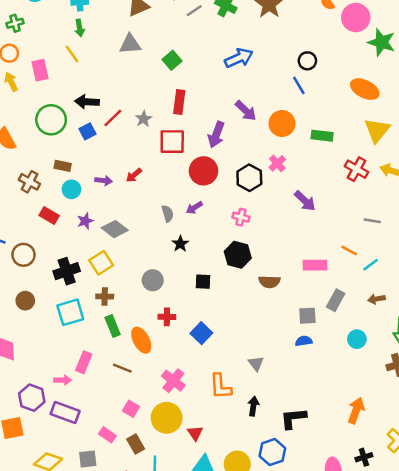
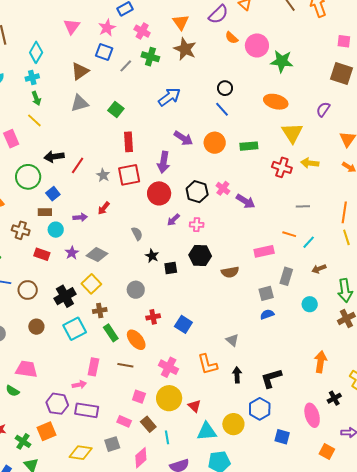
gray star: (144, 119) -> (103, 175), moved
blue square: (87, 131) -> (53, 194), moved
pink cross: (277, 163) -> (223, 188), moved
purple arrow: (194, 208) -> (173, 220), moved
black square: (203, 282) -> (171, 268), moved

